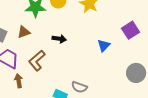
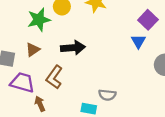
black arrow: (59, 39) -> (73, 48), size x1.5
blue triangle: (104, 45) -> (138, 41), moved

